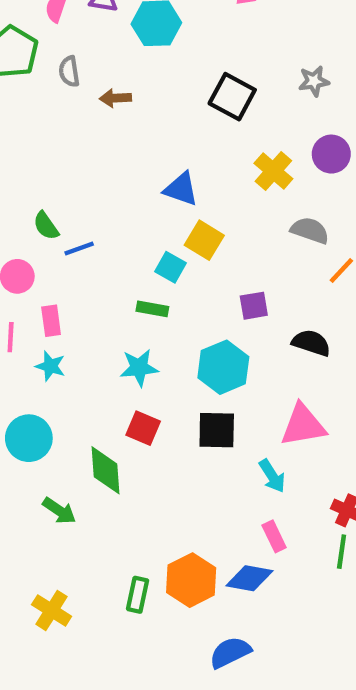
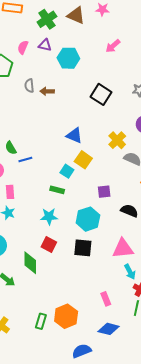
gray semicircle: (69, 71) -> (29, 86), moved
yellow cross: (273, 171) -> (117, 140), moved
cyan arrow: (272, 476) -> (130, 272), moved
blue diamond: (249, 578) -> (109, 329), moved

